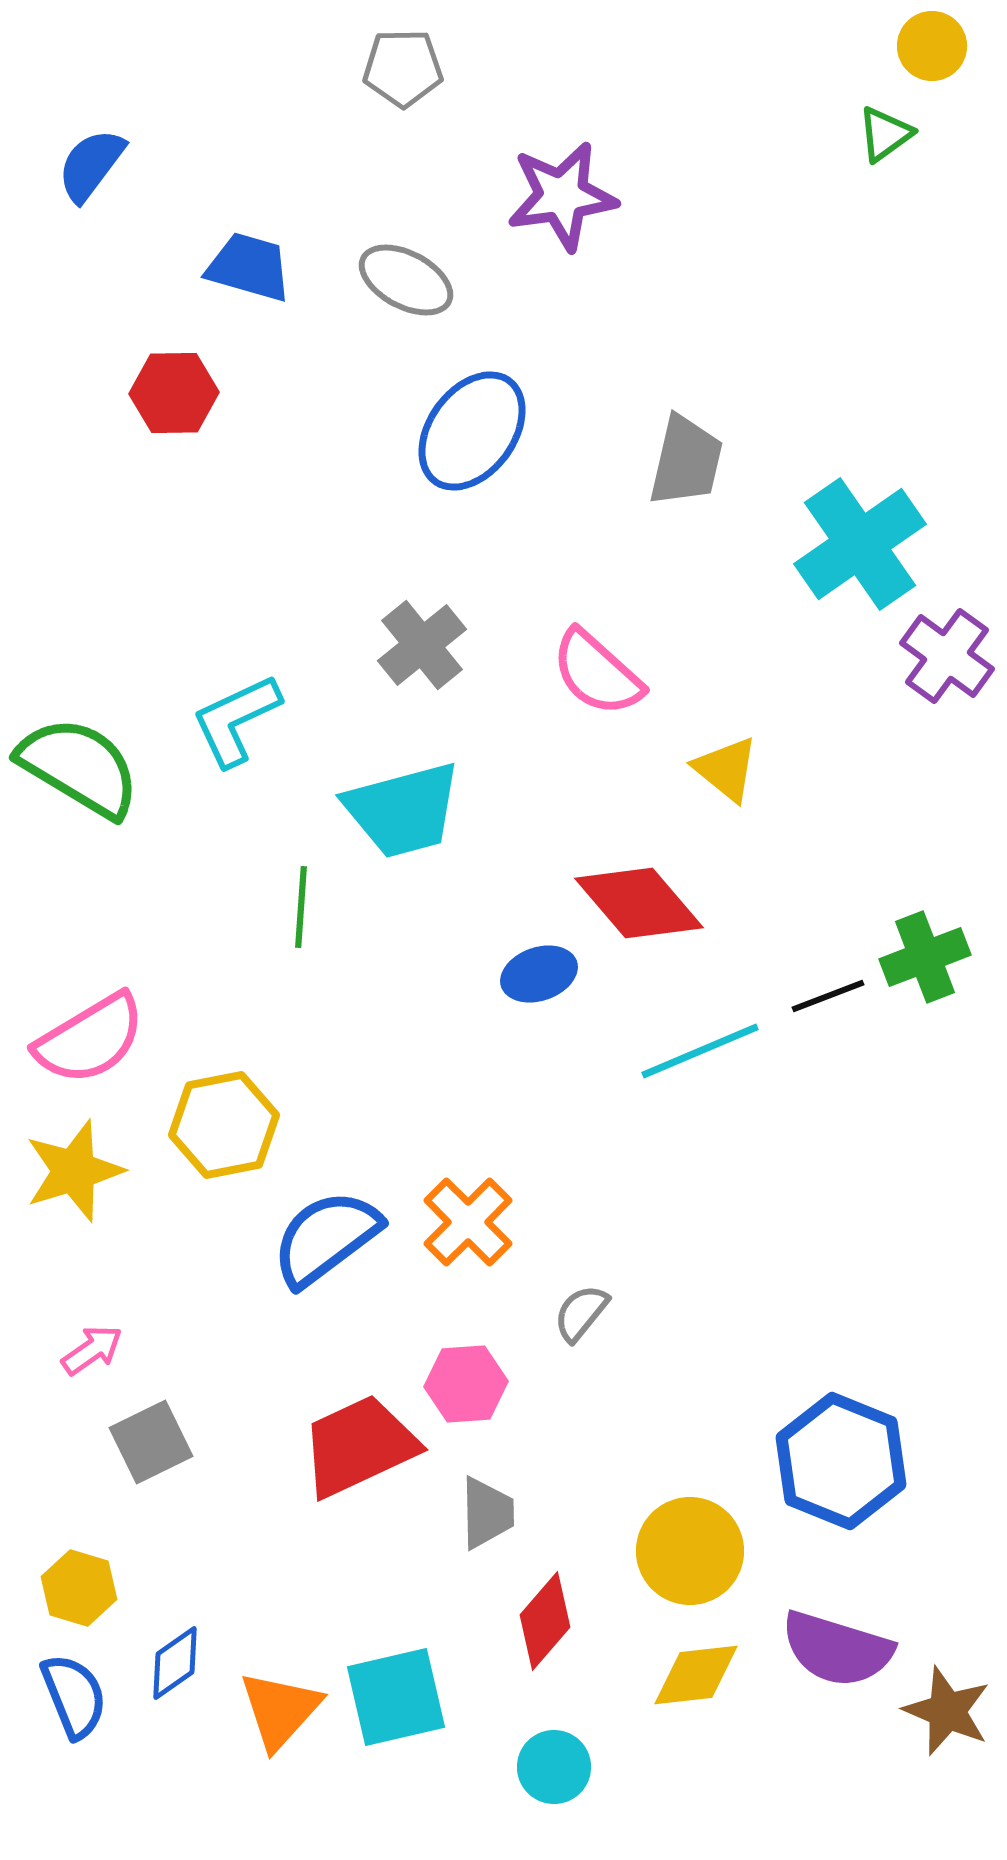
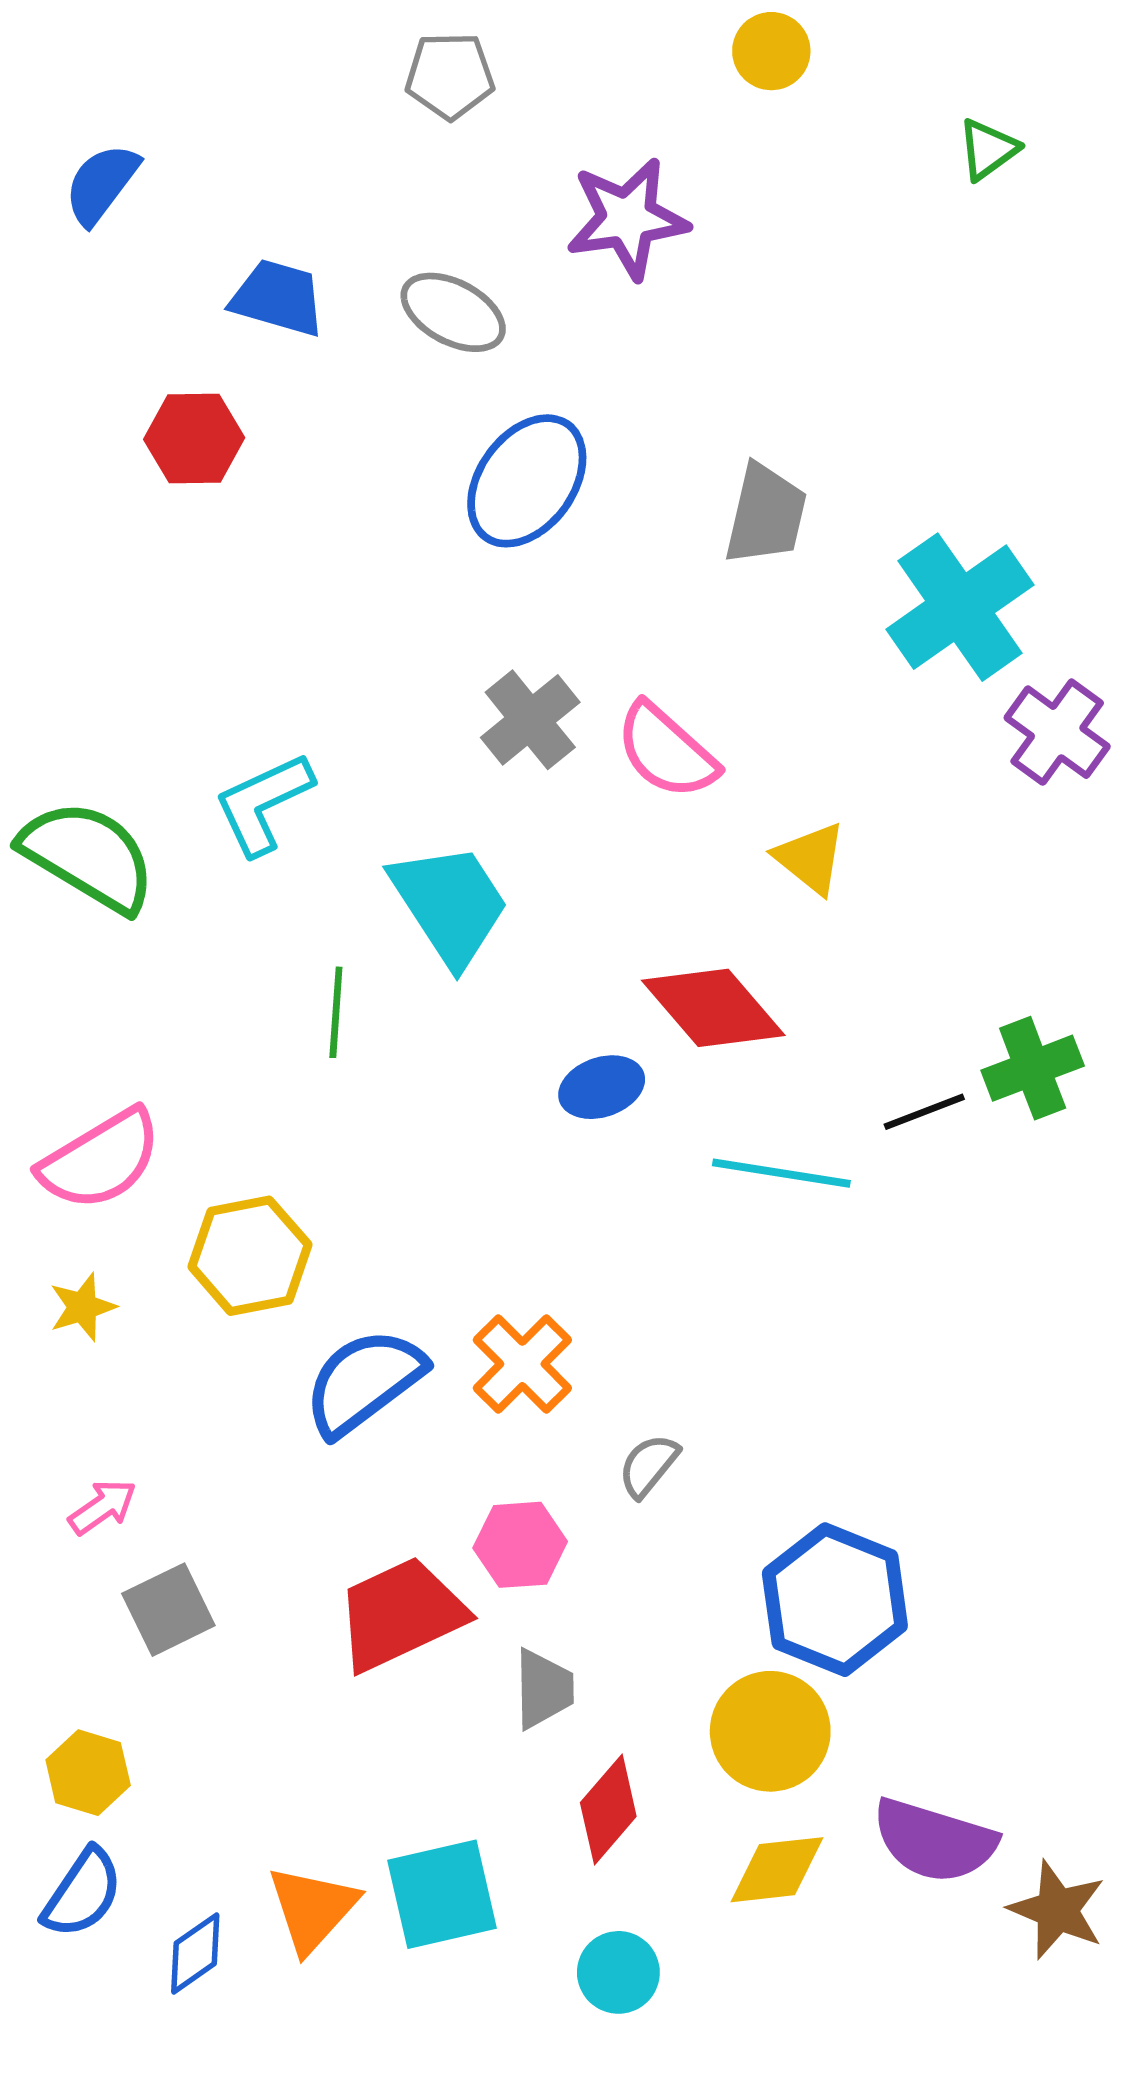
yellow circle: (932, 46) -> (771, 51), moved
gray cross: (422, 645) -> (530, 720), moved
cyan trapezoid: (403, 810) -> (450, 904), turned -108
cyan line: (700, 1051) -> (781, 1173), turned 32
yellow star: (74, 1171) -> (83, 1307), size x0.6
blue hexagon: (841, 1461) -> (835, 1600), moved
blue diamond: (175, 1663) -> (195, 1953), moved
blue semicircle: (74, 1696) -> (83, 1893), turned 56

